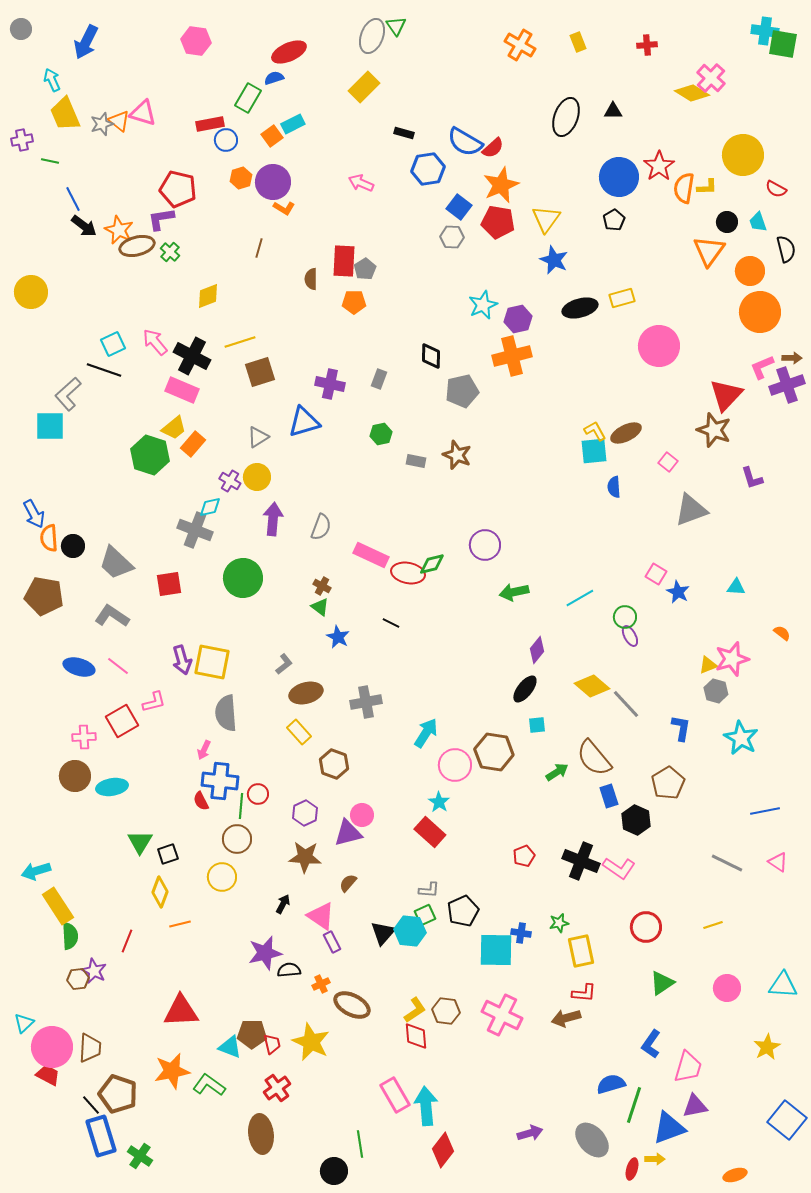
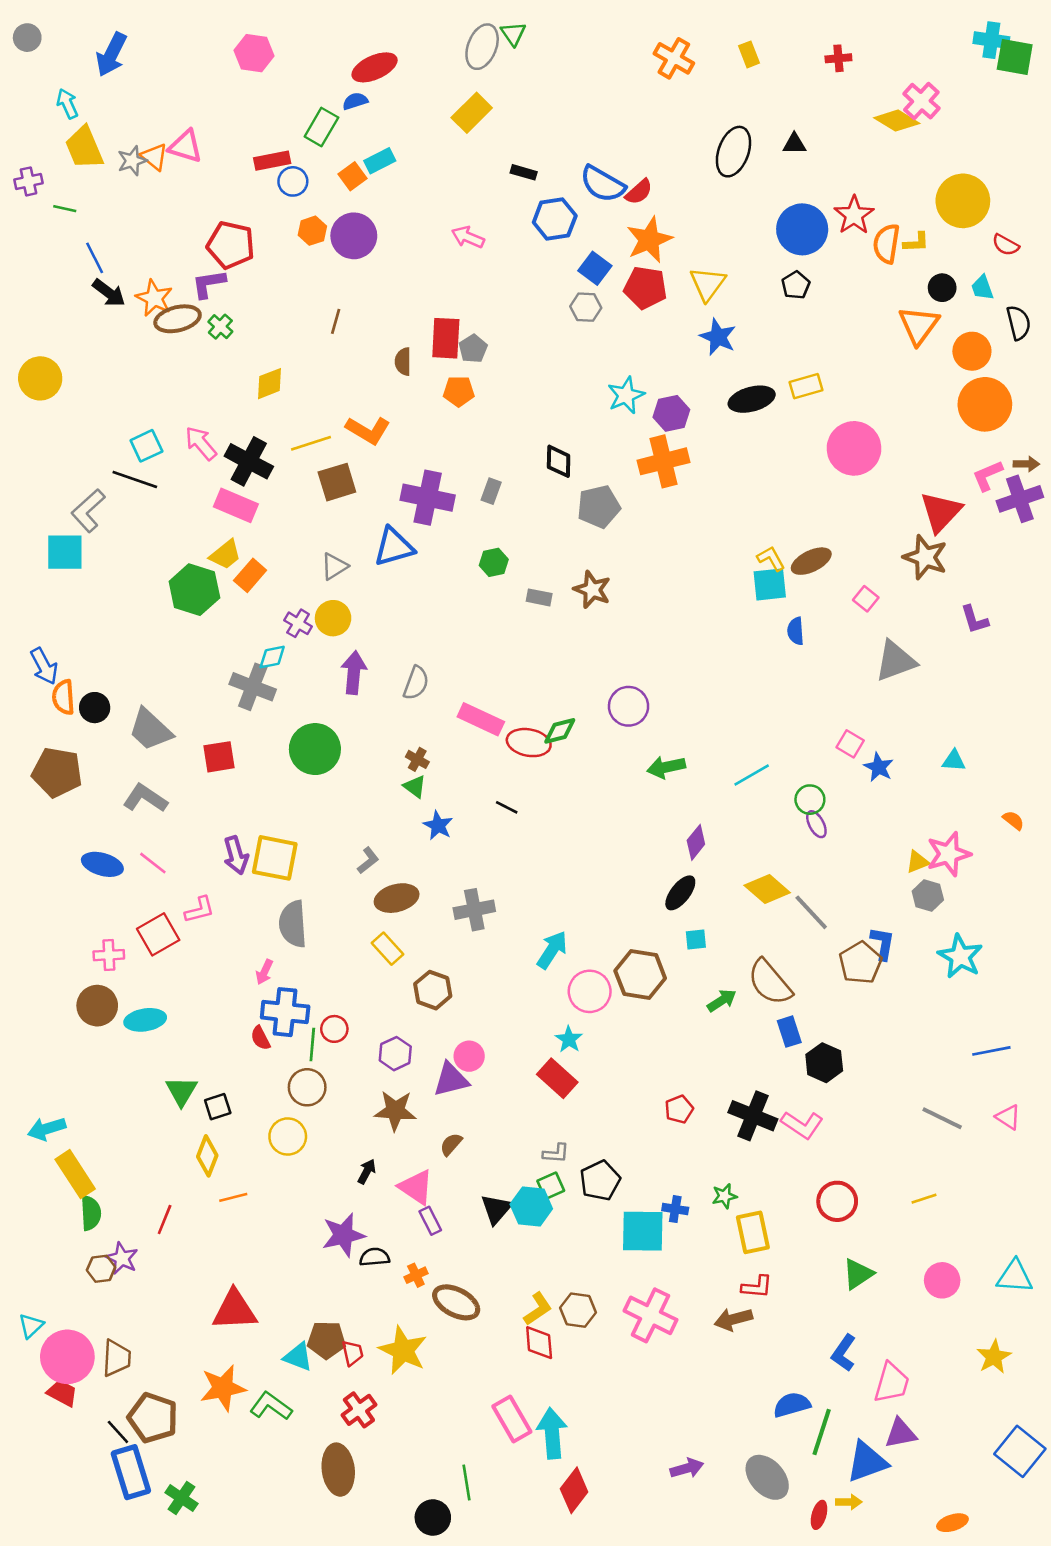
orange L-shape: (284, 208) -> (368, 430), moved, size x1.6
purple cross: (330, 384) -> (428, 498), size x1.4
brown pentagon: (668, 783) -> (860, 963), moved

